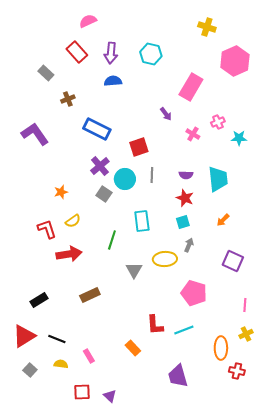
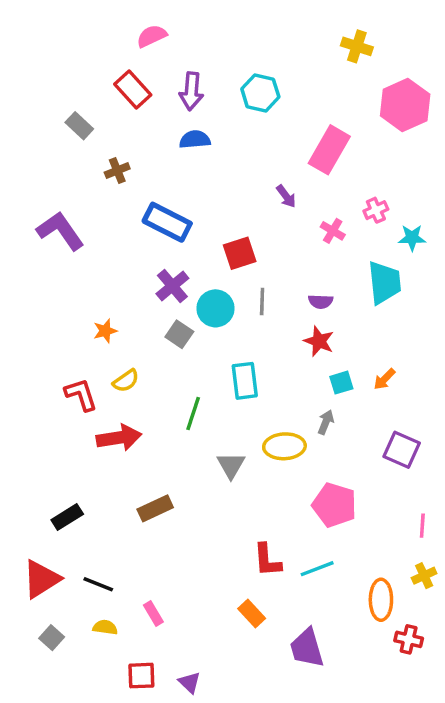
cyan trapezoid: (218, 179) -> (384, 283), moved
cyan square: (183, 222) -> (341, 383), moved
orange rectangle: (133, 348) -> (252, 614), moved

